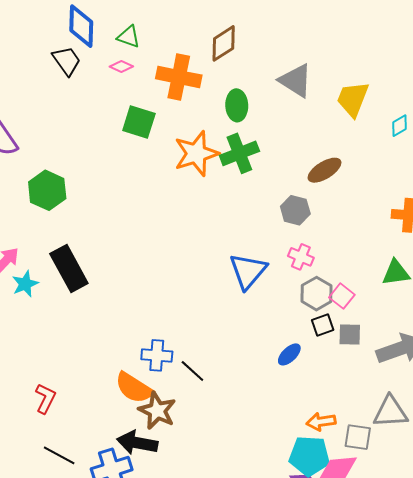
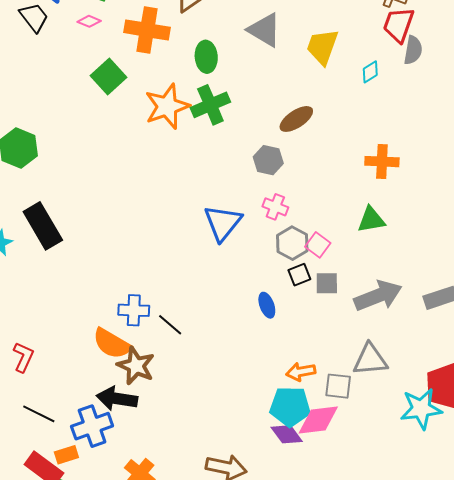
green square: (139, 122) -> (108, 77), turned 32
blue ellipse: (289, 354) -> (267, 305), turned -65

